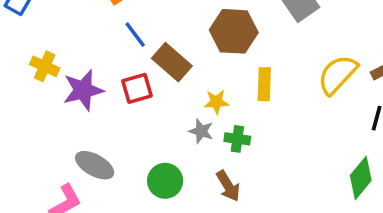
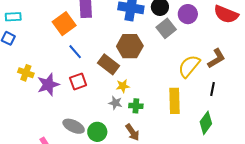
brown rectangle: (172, 62) -> (109, 64), moved
yellow rectangle: (264, 84) -> (175, 101), moved, size x1.4
gray ellipse: (95, 165) -> (74, 126), moved

